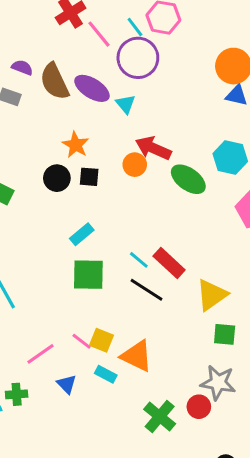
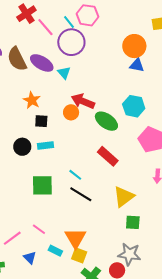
black circle: (57, 178) -> (22, 147), moved
cyan rectangle: (82, 234) -> (45, 145), moved, turned 35
red rectangle: (169, 263) -> (108, 156), moved
yellow square: (102, 340) -> (79, 255), moved
orange triangle: (137, 356) -> (75, 238), turned 35

